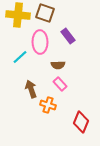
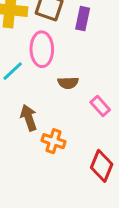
purple rectangle: (68, 36) -> (83, 19), moved, turned 49
pink rectangle: (60, 84) -> (100, 106), moved

